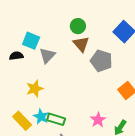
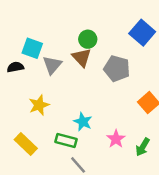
green circle: (78, 26) -> (88, 39), moved
brown triangle: (81, 44) -> (82, 57), moved
cyan star: (41, 117) -> (83, 122), moved

